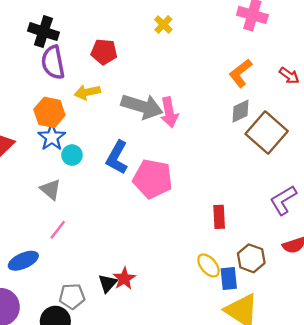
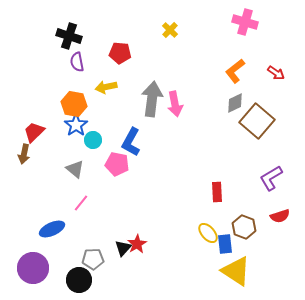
purple semicircle: (53, 62) -> (77, 62), size x0.7
gray arrow: (142, 106) -> (152, 99), turned -100
pink pentagon: (153, 179) -> (117, 164), moved, size x0.7

